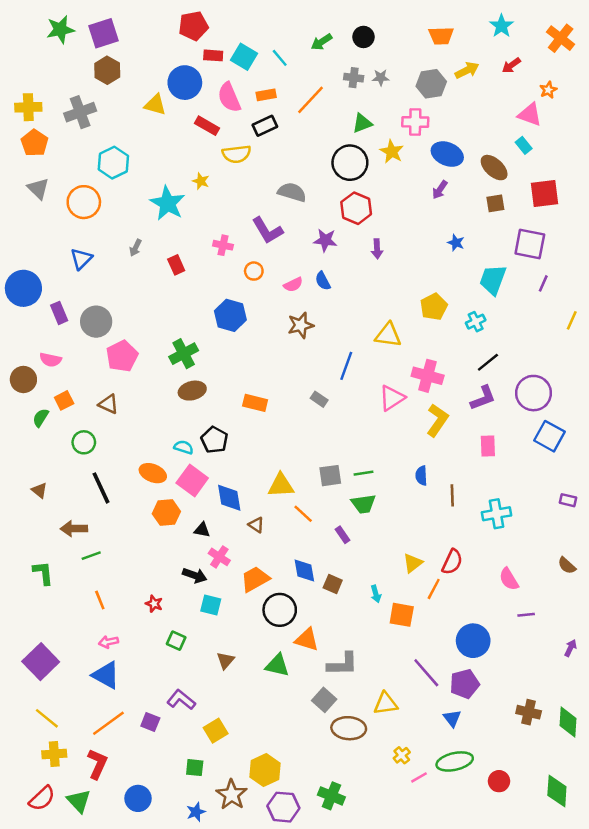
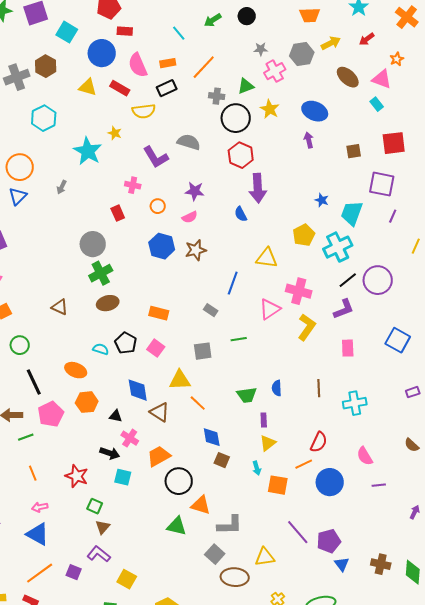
cyan square: (244, 57) -> (67, 32), moved
brown hexagon: (107, 70) -> (46, 66), moved
gray cross: (354, 78) -> (217, 96), moved
yellow triangle: (155, 105) -> (88, 87), moved
pink cross: (415, 122) -> (275, 71), moved, turned -30
brown ellipse: (494, 168) -> (348, 77), moved
purple arrow: (440, 190) -> (309, 140), turned 133
orange circle: (84, 202) -> (20, 167), moved
purple L-shape: (267, 230) -> (156, 157), moved
purple star: (325, 240) -> (195, 191), moved
blue star: (456, 243) -> (322, 200), moved
purple arrow: (377, 249) -> (258, 188), size x1.8
red rectangle: (176, 265) -> (118, 213), moved
blue semicircle: (323, 281) -> (241, 214), moved
blue hexagon: (230, 315) -> (162, 246), moved
gray circle: (96, 322) -> (93, 244), moved
cyan cross: (476, 322) -> (338, 247), size x1.8
pink pentagon: (122, 356) -> (51, 414), moved
purple circle: (534, 393) -> (378, 280), moved
brown triangle: (108, 404) -> (60, 307), moved
green line: (363, 473) -> (239, 339), moved
gray square: (330, 476) -> (203, 351), moved
blue semicircle: (421, 476) -> (277, 388), moved
pink square: (192, 481) -> (156, 348), moved, size x0.7
purple rectangle: (568, 500) -> (413, 392), turned -32
brown triangle: (256, 525) -> (160, 412), size x1.5
purple rectangle: (343, 535) -> (264, 420), moved, turned 32
yellow triangle: (413, 563) -> (268, 443), moved
blue diamond: (304, 570) -> (212, 437), moved
orange line: (434, 589) -> (304, 464), turned 36
red star: (154, 604) -> (77, 476), size x1.6
blue circle: (473, 641) -> (330, 482), moved
brown triangle: (225, 660) -> (103, 527), moved
blue triangle: (452, 718) -> (342, 564), moved
yellow square: (216, 731) -> (127, 579), turned -30

